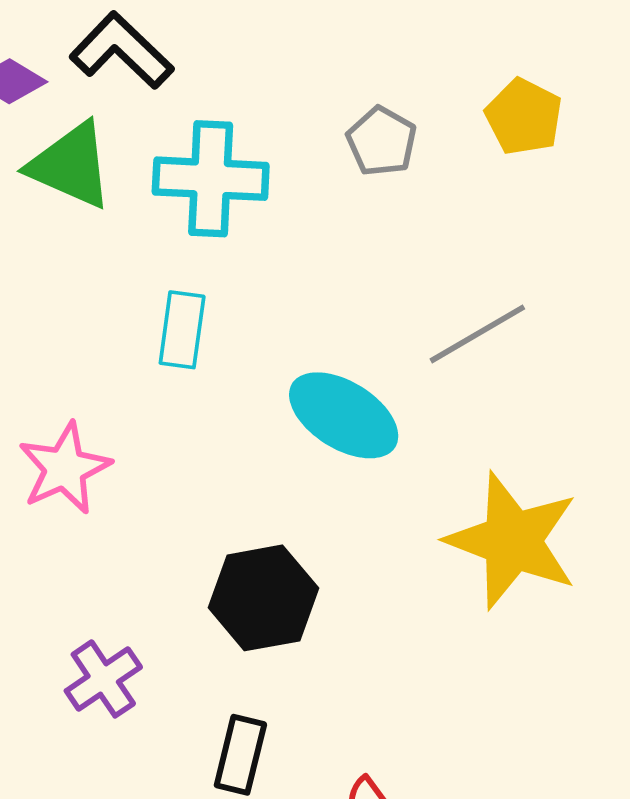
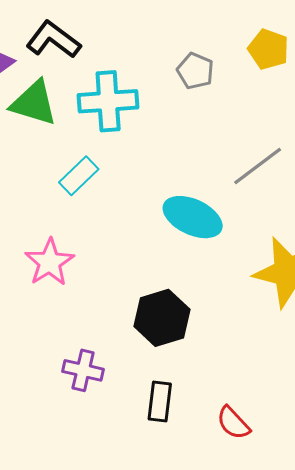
cyan rectangle: (182, 330) -> (79, 176), moved, turned 45
purple cross: (103, 679) -> (83, 370), turned -36

